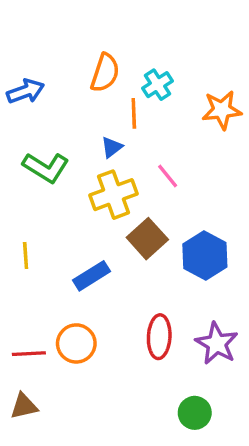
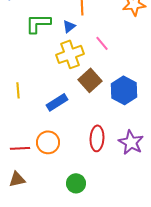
green L-shape: (46, 168) -> (38, 23), moved, turned 148
green circle: (195, 413) -> (76, 183), moved

